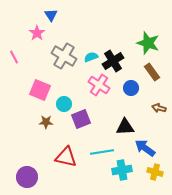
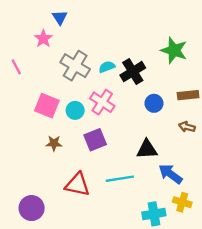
brown rectangle: (152, 72) -> (188, 95), moved, turned -60
pink cross: (99, 85) -> (102, 102), moved
cyan circle: (64, 104) -> (75, 110), moved
cyan cross: (122, 170) -> (154, 214), moved

